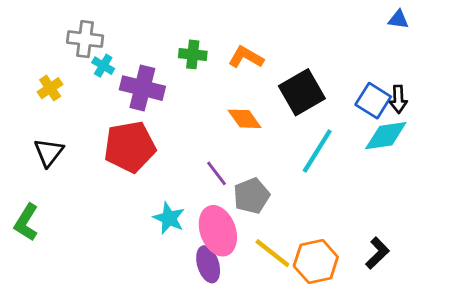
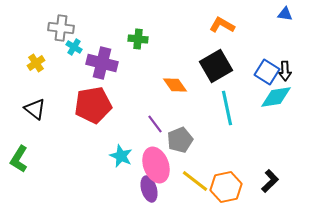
orange L-shape: (246, 57) -> (222, 25), moved
cyan line: (317, 151) -> (227, 108), turned -44
black triangle: (49, 152) -> (35, 109), turned -30

